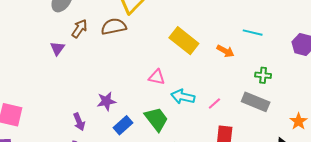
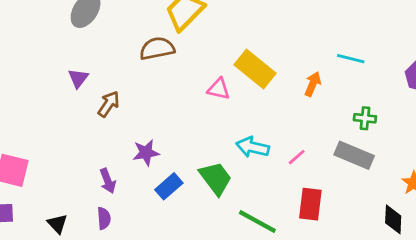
brown arrow: (79, 29) -> (109, 104), moved
orange arrow: (225, 51) -> (313, 84), turned -96
pink triangle: (157, 77) -> (219, 89), moved

